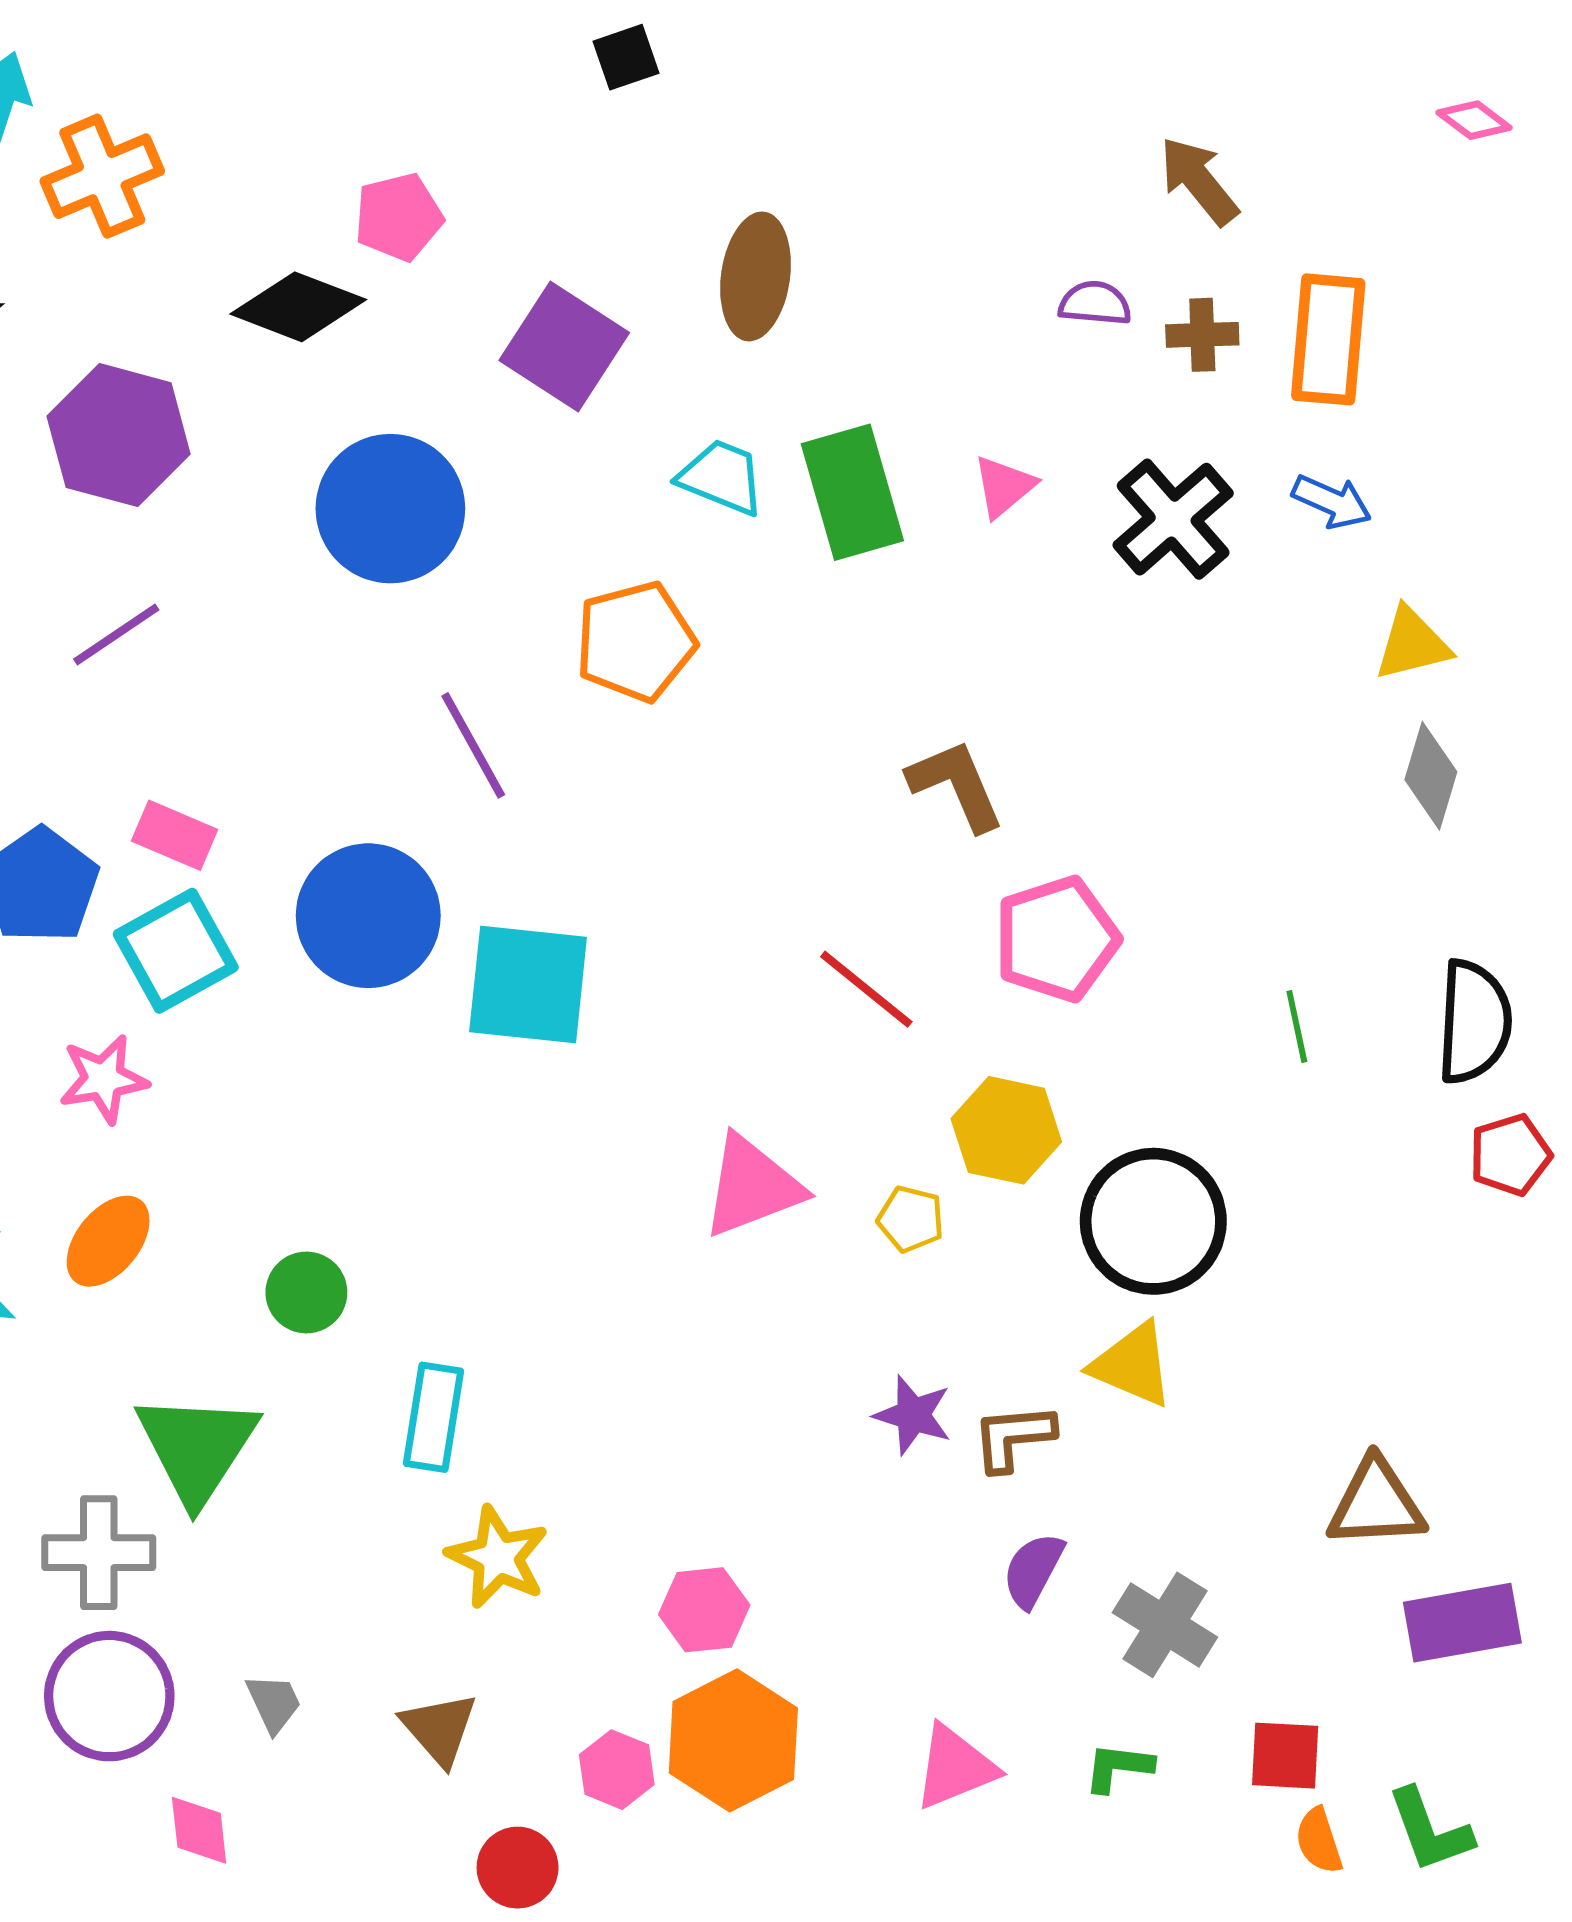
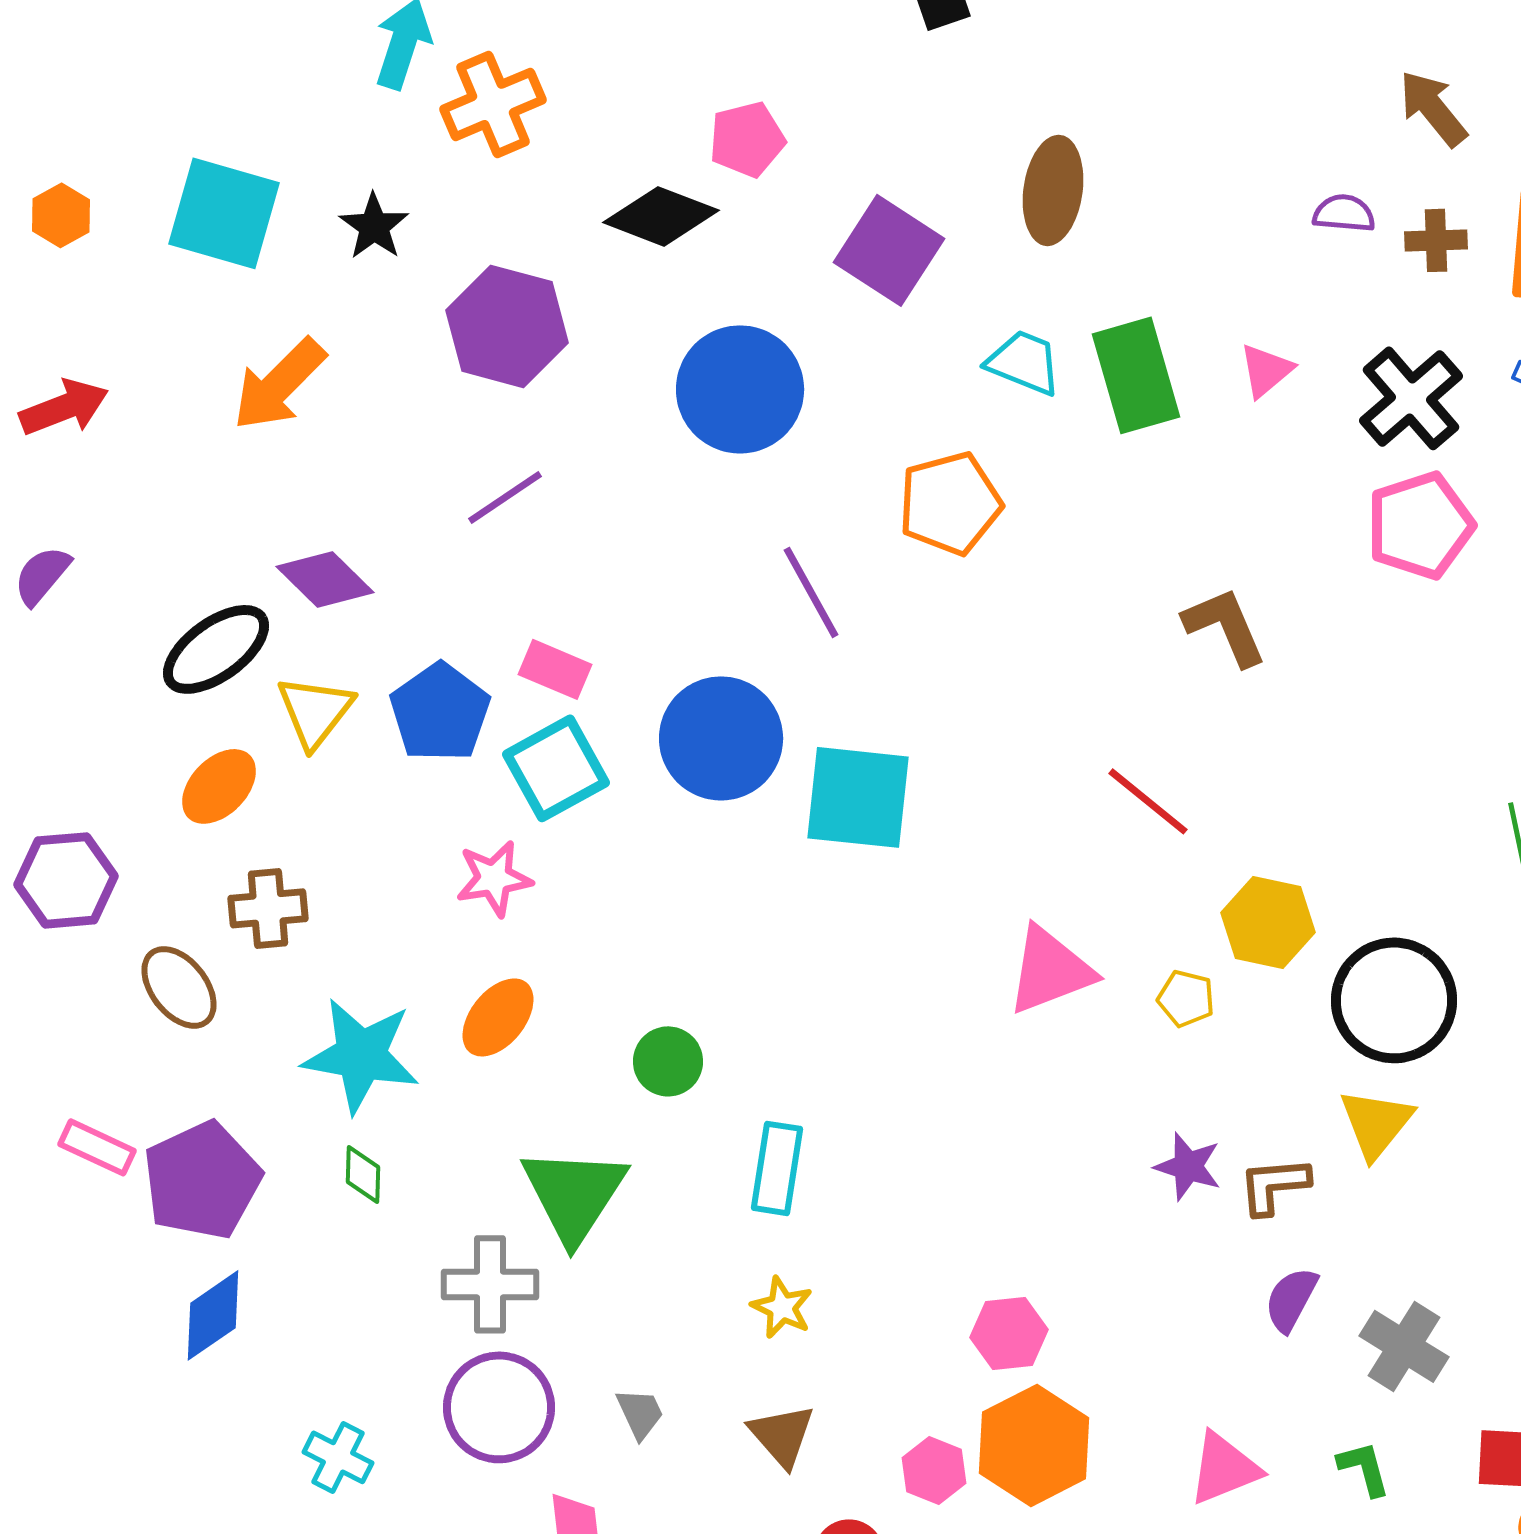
pink pentagon: (1056, 939) -> (1420, 525), moved
yellow triangle: (1132, 1365) -> (1376, 1123), turned 46
yellow star: (498, 1557) -> (782, 1307), moved, size x0.7
green L-shape: (1118, 1767) -> (1364, 1468), turned 68

